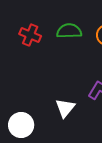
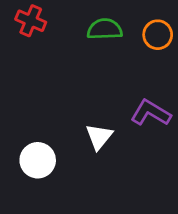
red cross: (30, 35) -> (31, 21), moved

